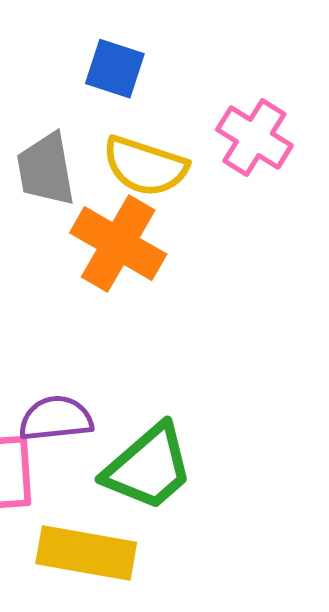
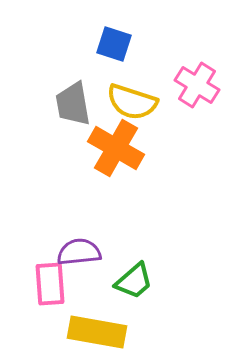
green trapezoid: (148, 467) -> (134, 281), size x0.7

